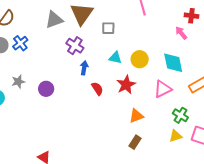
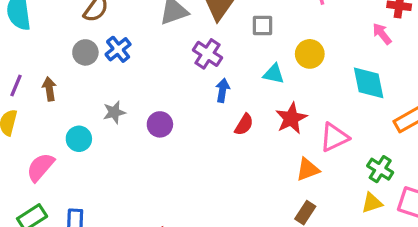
yellow circle: (140, 59) -> (310, 54), moved
red semicircle: (97, 89) -> (244, 125), turned 64
pink triangle: (163, 89) -> (334, 137), moved

